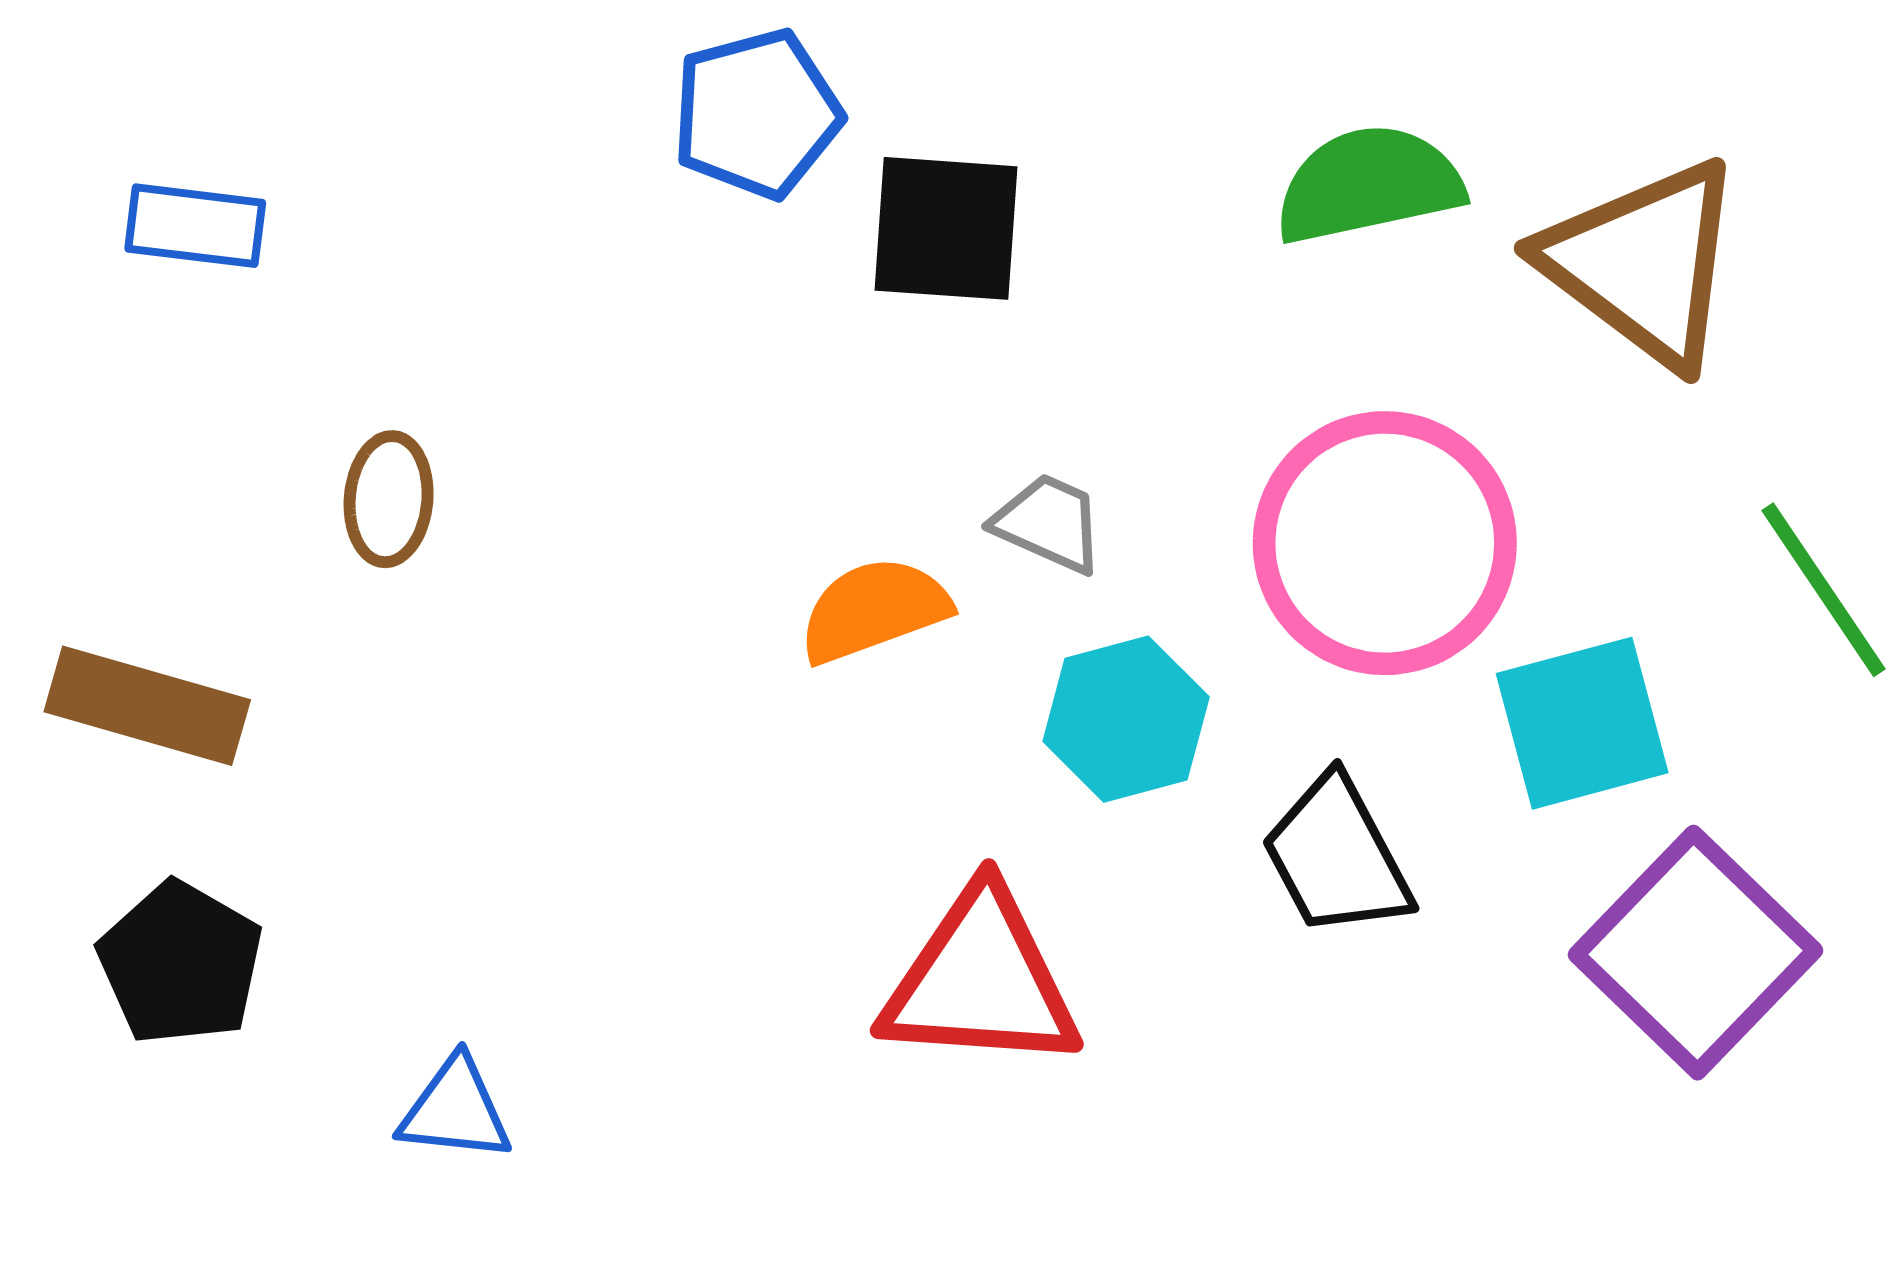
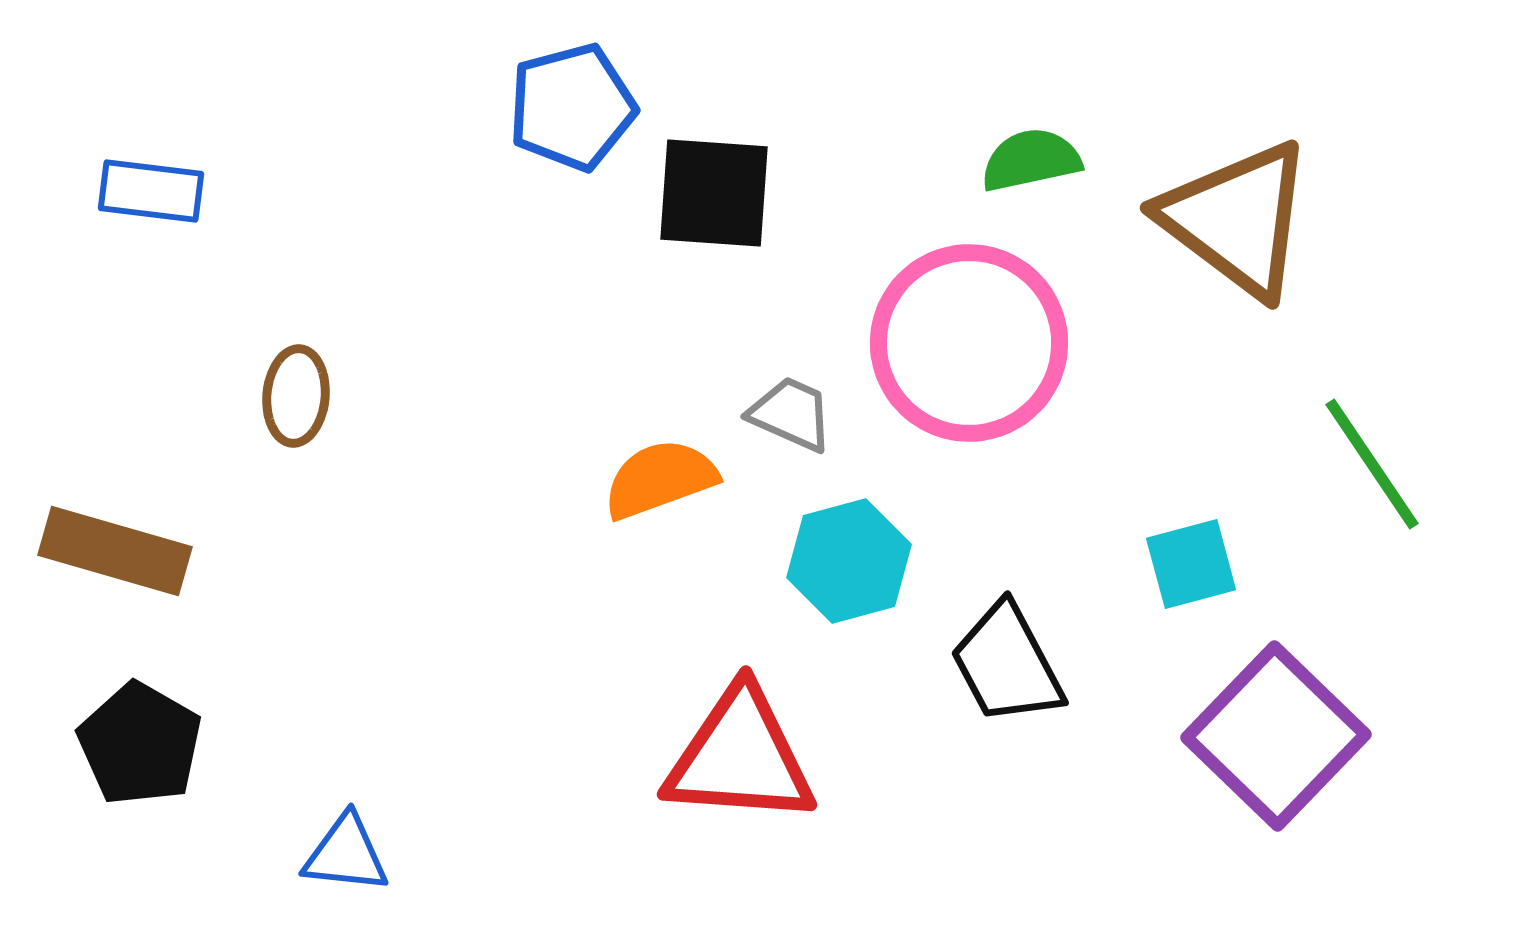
green semicircle: (1369, 184) -> (1031, 160), size x0.7
pink circle: (1385, 543) -> (969, 343), moved
cyan square: (1582, 723) -> (1191, 564), size x0.7

